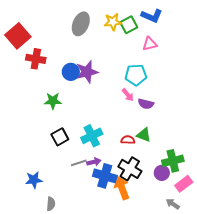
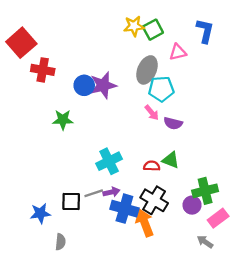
blue L-shape: (152, 16) -> (205, 31), moved, turned -100
gray ellipse: (81, 24) -> (147, 70), moved
black square: (60, 137) -> (71, 201), moved, turned 30

